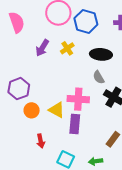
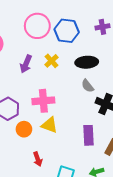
pink cross: (78, 99) -> (43, 101), moved
purple rectangle: (75, 124) -> (88, 135), moved

